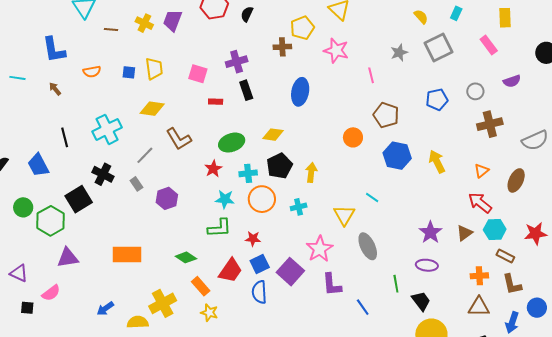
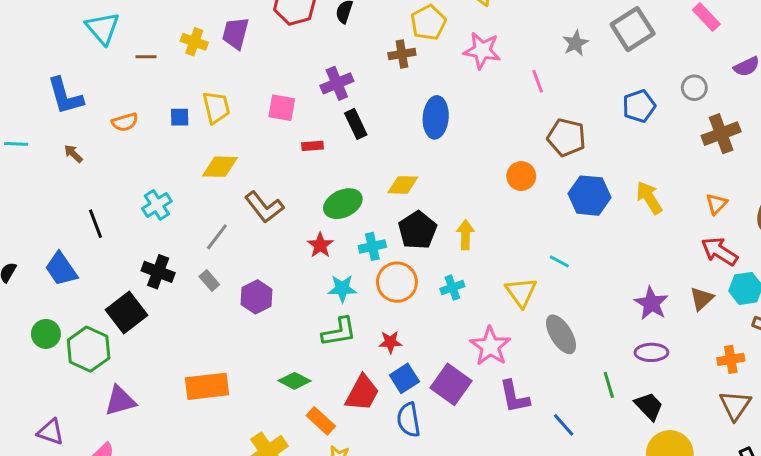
cyan cross: (107, 129) -> (157, 205), size x0.7
brown triangle: (479, 307) -> (735, 405), turned -50

